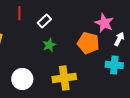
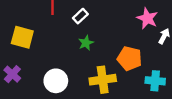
orange pentagon: (88, 43) -> (129, 58), moved
cyan cross: (114, 65) -> (155, 81), moved

